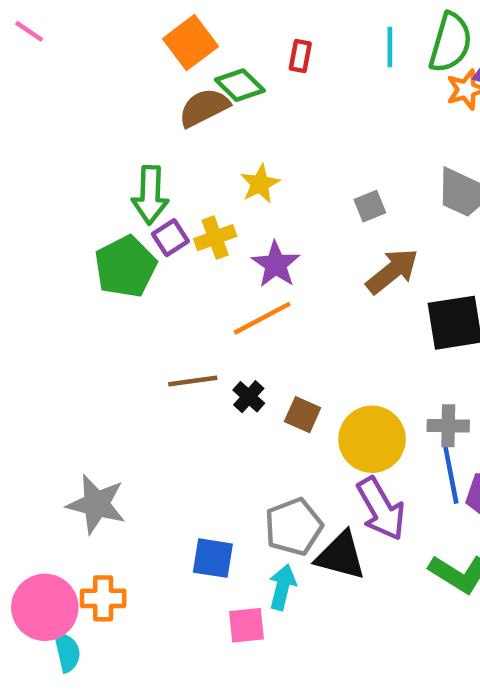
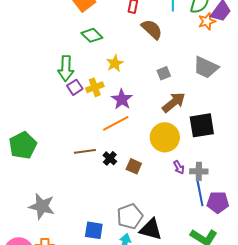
green diamond: (240, 85) -> (92, 35), moved
brown semicircle: (204, 108) -> (152, 29), moved, turned 70
green pentagon: (126, 267) -> (23, 145), moved
yellow circle: (372, 439) -> (165, 137), moved
purple arrow: (381, 509) -> (179, 167), moved, size x0.5

